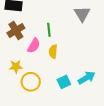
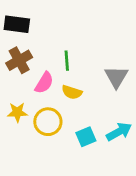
gray triangle: (82, 14) -> (116, 77), moved
yellow semicircle: (53, 52) -> (72, 92), turned -80
yellow circle: (31, 82) -> (48, 122), moved

